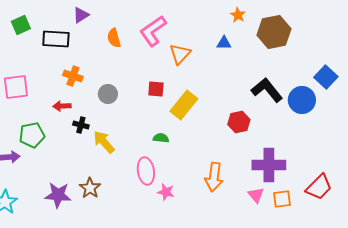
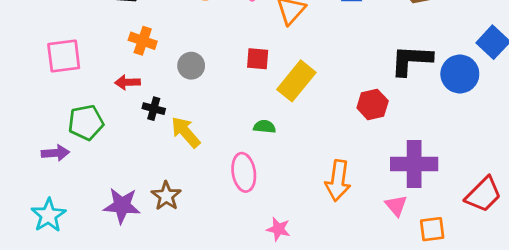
black L-shape: (267, 90) -> (411, 60), turned -48
pink star: (166, 192) -> (278, 229), moved
orange square: (282, 199) -> (432, 229), moved

